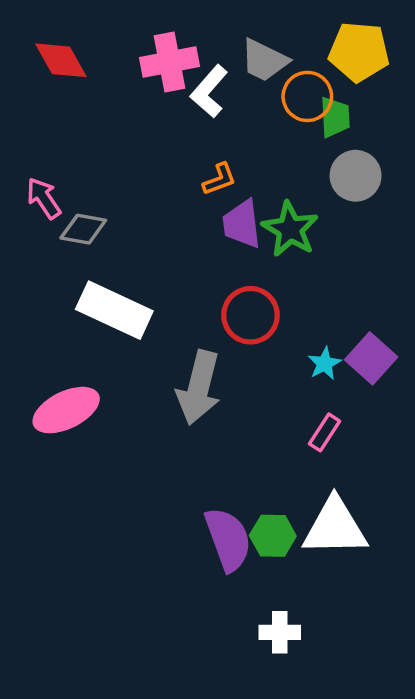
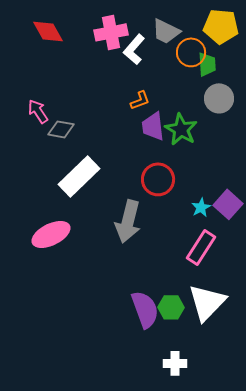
white rectangle: (114, 310) -> (79, 176), turned -69
pink rectangle: (325, 432) -> (201, 247), size x1.6
white triangle: (335, 527) -> (207, 302), turned -45

